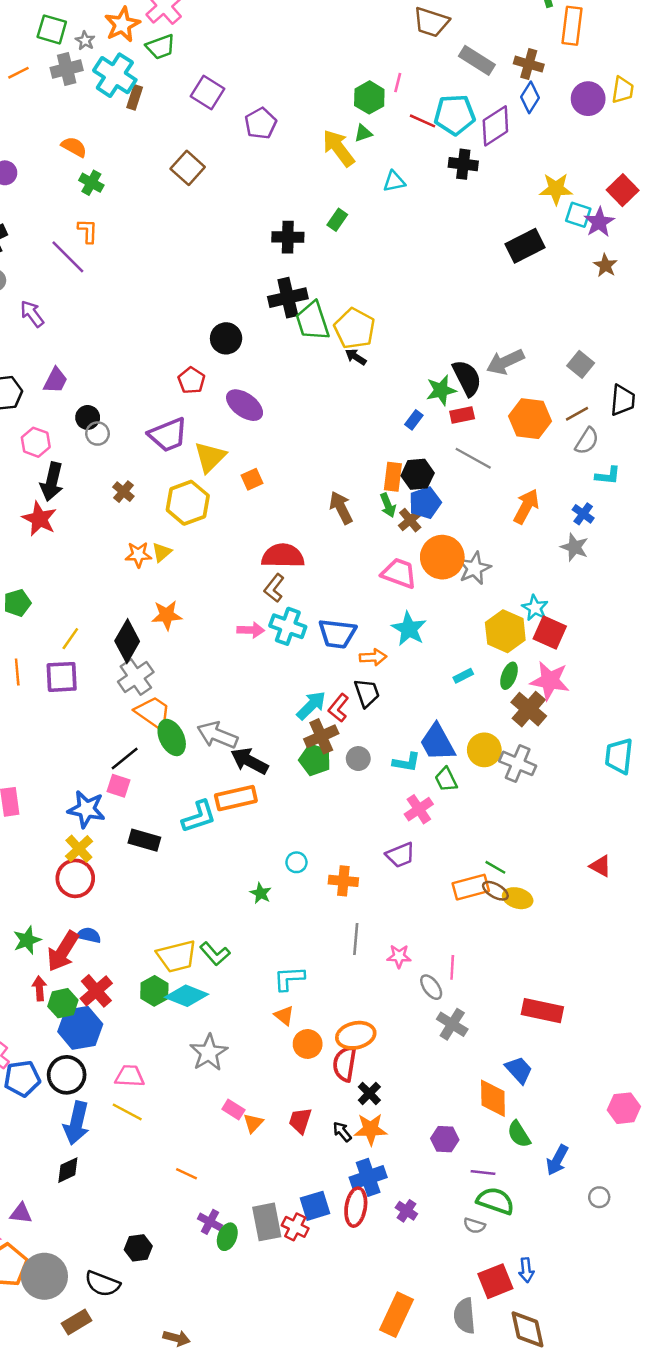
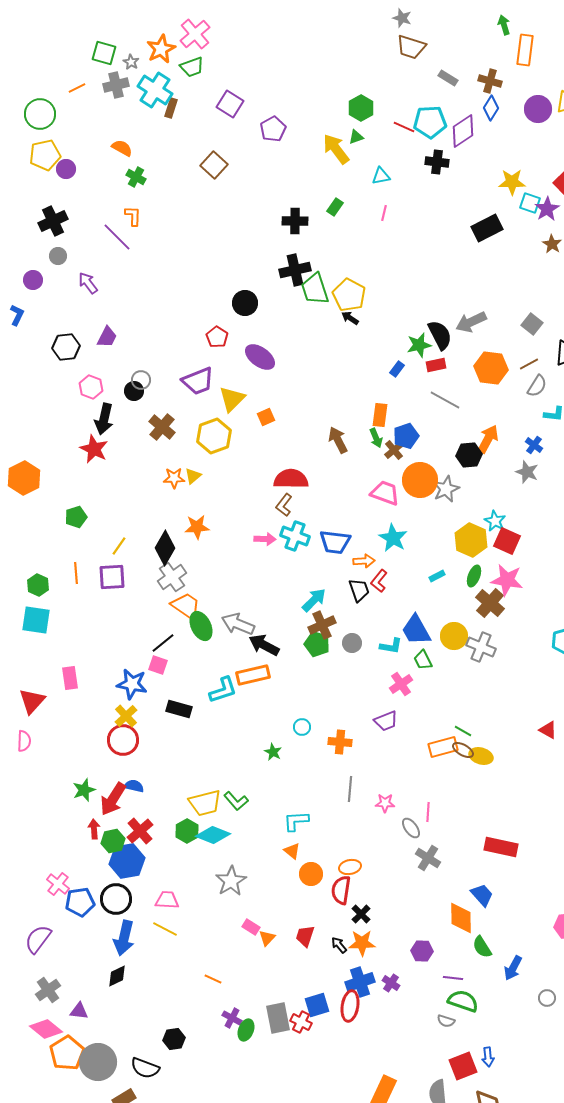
gray rectangle: (477, 60) -> (448, 78), size x0.7
pink line: (398, 83) -> (384, 213), moved
black circle: (88, 417) -> (134, 391), moved
black hexagon: (418, 474) -> (469, 455), moved
brown cross: (123, 492) -> (162, 427), size x1.5
red L-shape: (338, 708) -> (379, 581), moved
orange ellipse: (356, 1035) -> (350, 867), size x0.7
purple cross: (406, 1211) -> (391, 983), moved

